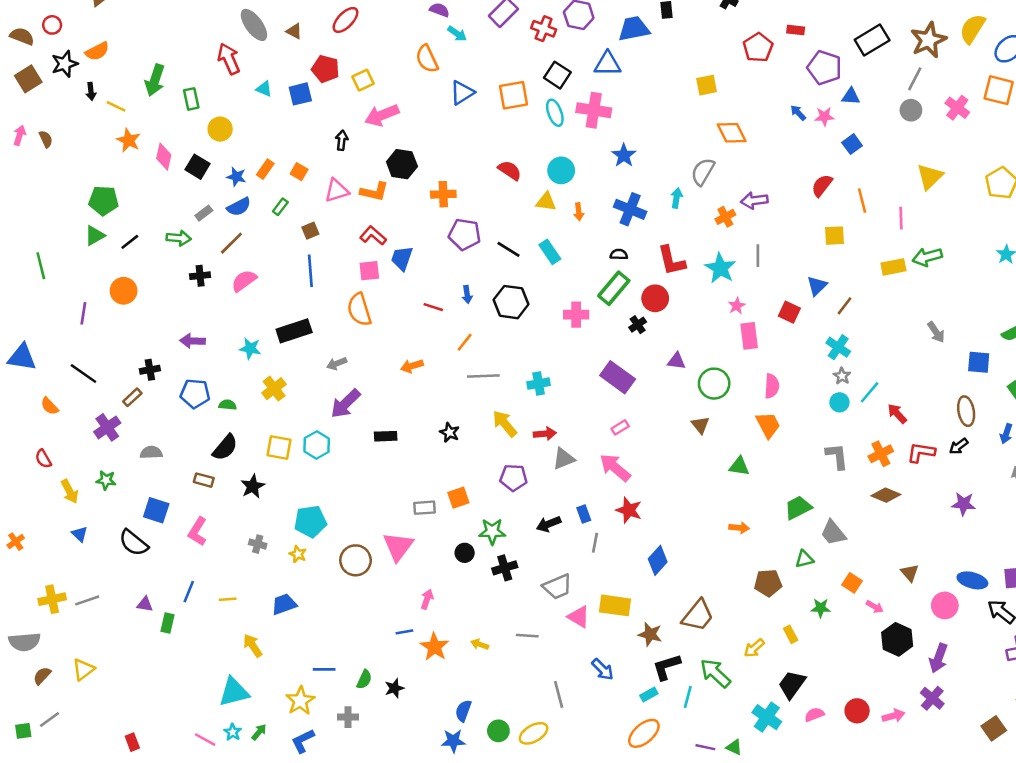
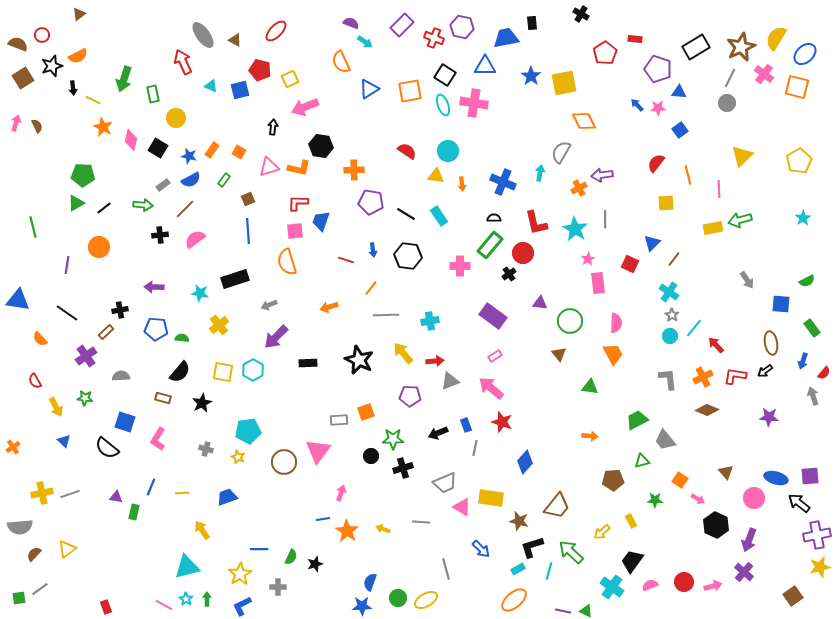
yellow square: (707, 85) -> (564, 83), size x1.5
pink cross: (957, 108) -> (764, 74), moved
blue star: (624, 155) -> (531, 76), moved
red L-shape: (373, 236) -> (298, 203), turned -40
black star: (450, 432) -> (359, 360), size x1.8
green arrow: (259, 732) -> (207, 599), turned -40

